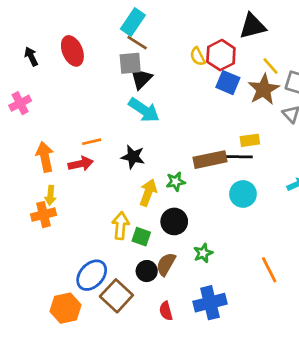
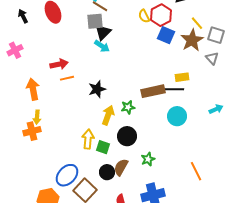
cyan arrow: (144, 110) -> (102, 46), moved, size x0.7
black star: (133, 157) -> (97, 89), turned -30
red arrow: (81, 164) -> (59, 64), moved

